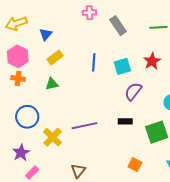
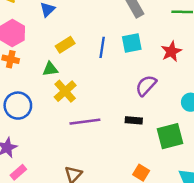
yellow rectangle: (55, 57) -> (65, 45), moved
cyan square: (122, 66) -> (132, 43), moved
yellow cross: (53, 137) -> (65, 91), moved

